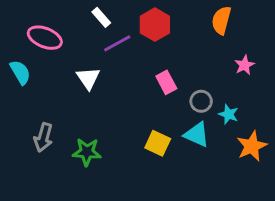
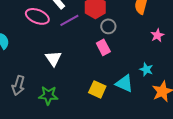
pink ellipse: (45, 38) -> (37, 16), moved
white triangle: (88, 78) -> (53, 58), moved
gray circle: (201, 101) -> (108, 26), moved

